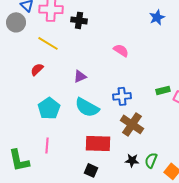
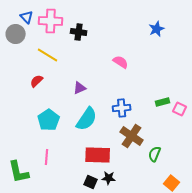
cyan semicircle: (87, 107) -> (87, 119), turned -85
black star: (132, 160) -> (109, 178), moved
green semicircle: (151, 160) -> (155, 154), moved

